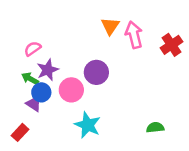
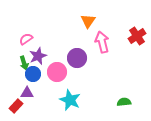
pink arrow: (134, 35) -> (102, 42), moved
green arrow: (30, 79) -> (24, 63), turned -136
purple triangle: (34, 104) -> (27, 93), moved, turned -32

